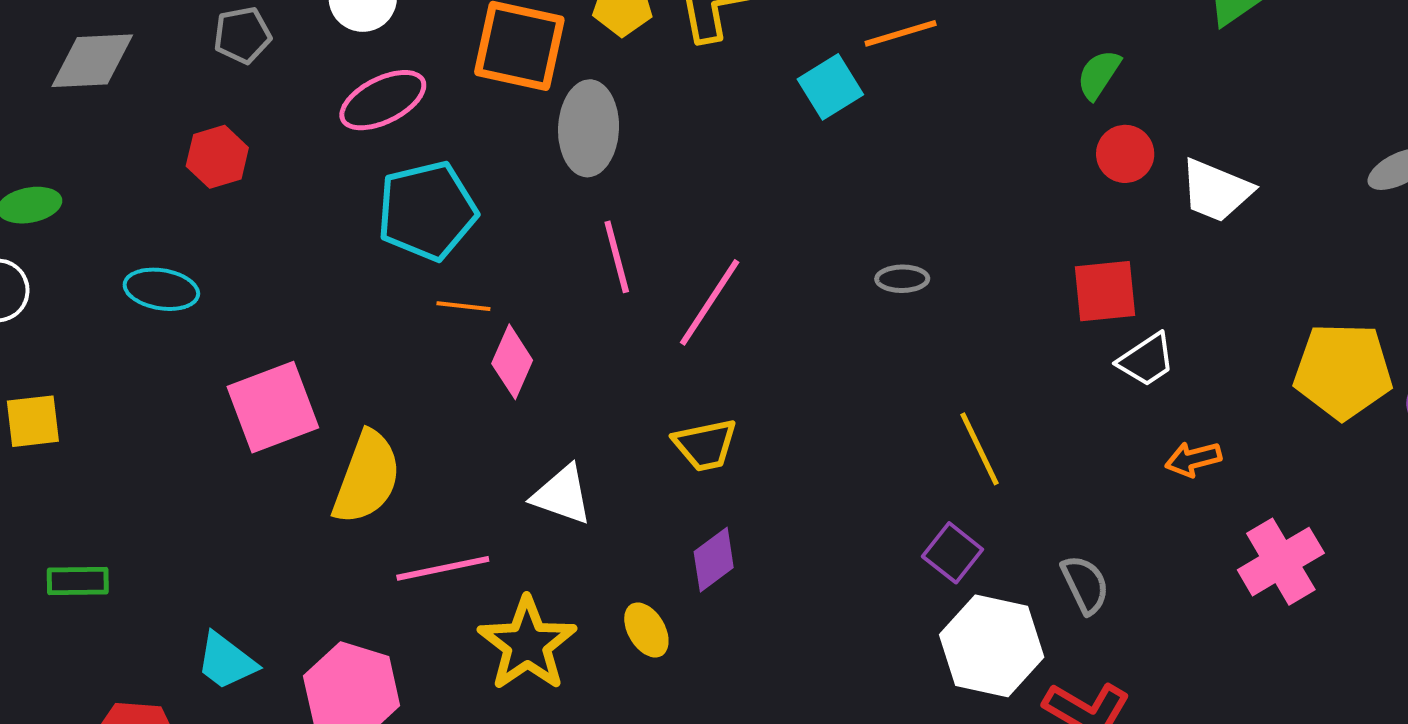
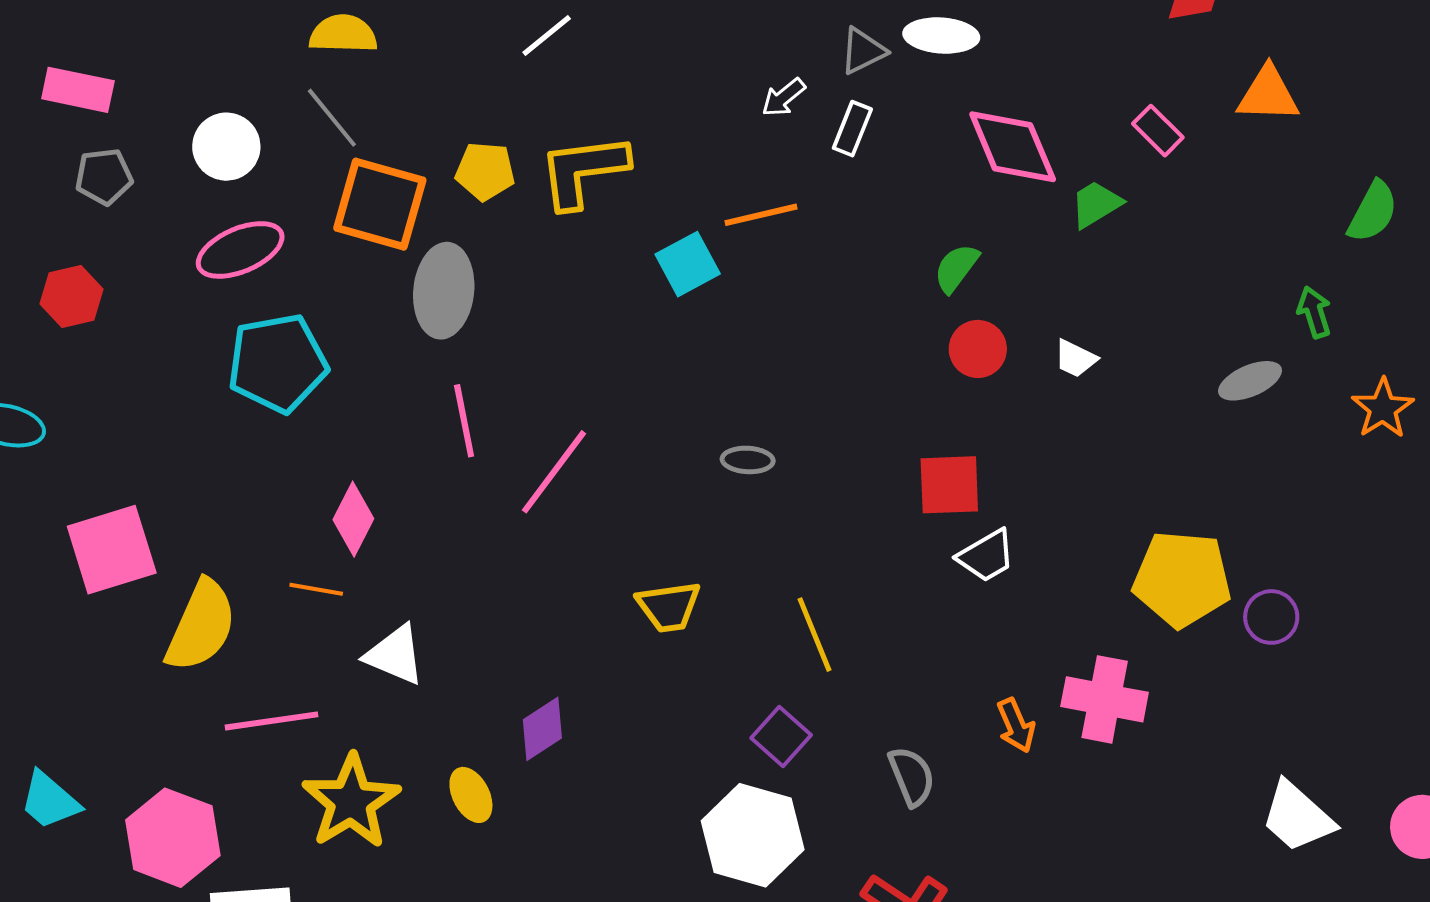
white trapezoid: (1216, 191) -> (1075, 359), moved, size x0.6
orange line: (463, 306) -> (316, 589), moved
yellow trapezoid: (705, 445) -> (669, 607), moved
orange arrow: (1193, 459) -> (1016, 725), moved, turned -102
pink cross: (1281, 562) -> (1105, 699), moved, turned 38
white hexagon: (992, 646) -> (753, 835), moved

